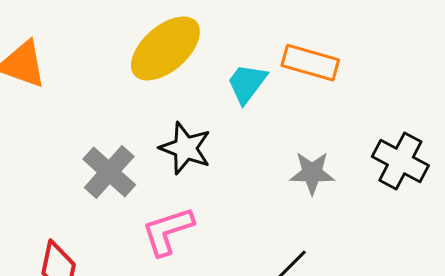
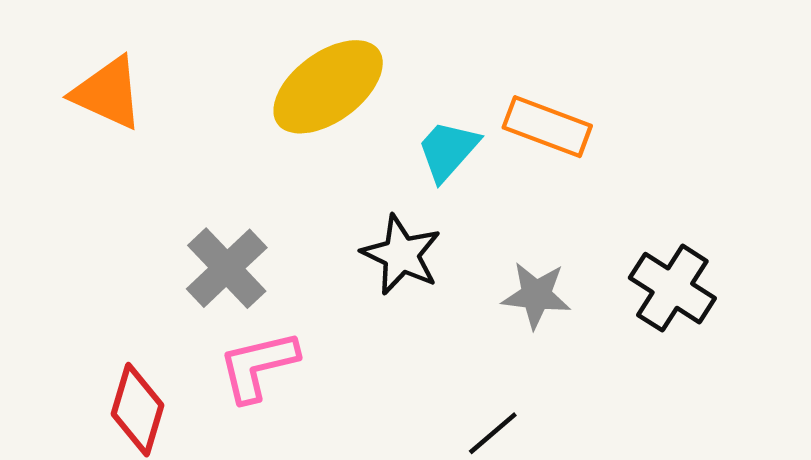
black star: (185, 148) -> (401, 255), moved
pink L-shape: (168, 231) -> (258, 366), moved

